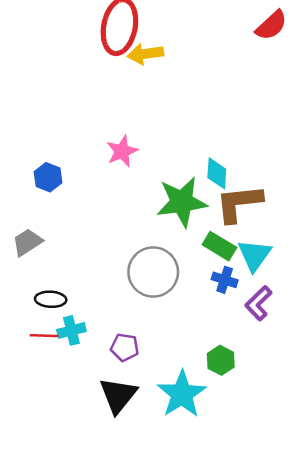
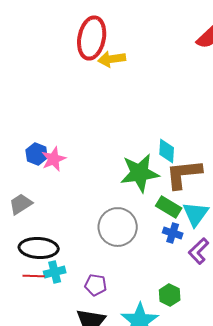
pink star: (122, 151) -> (54, 159), moved
black ellipse: (51, 299) -> (39, 248), size x1.6

